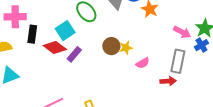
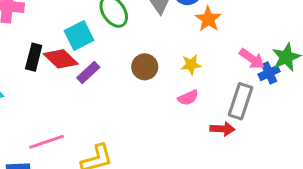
black rectangle: (32, 34) -> (34, 57), moved
blue cross: (201, 45) -> (269, 73), moved
yellow star: (126, 48) -> (191, 65), moved

